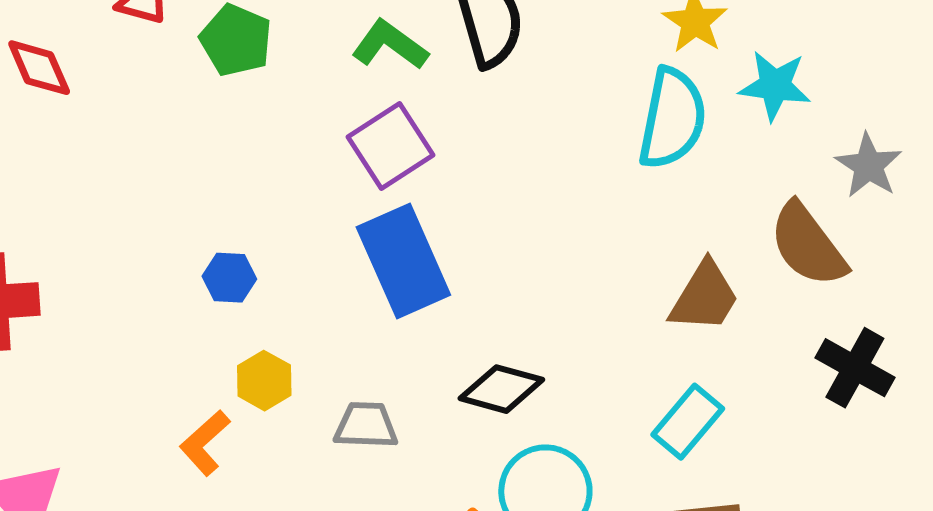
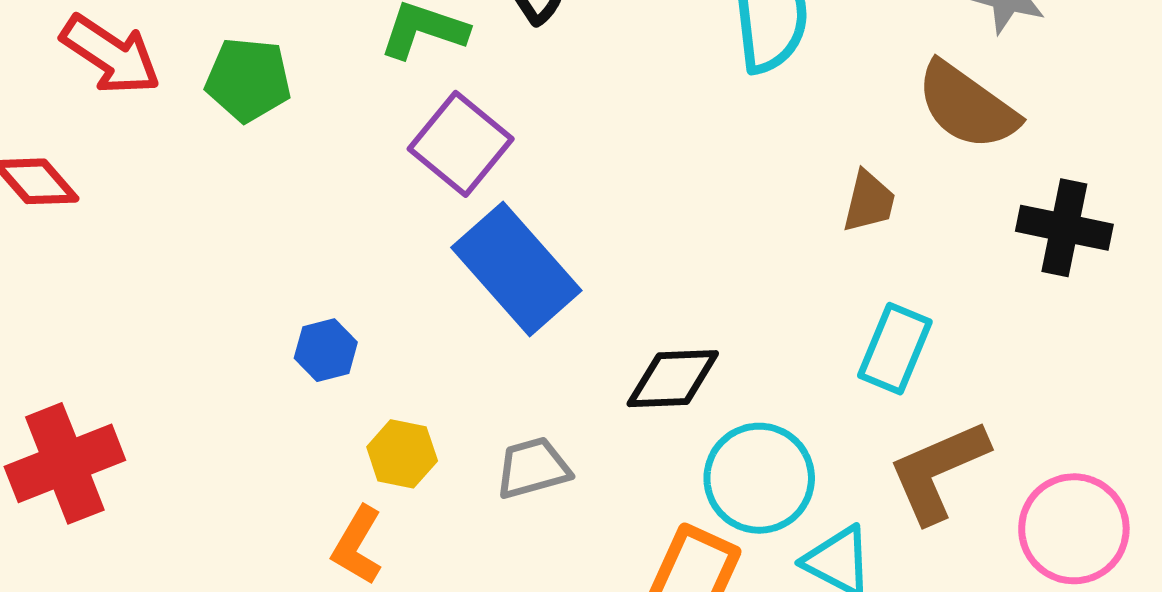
brown trapezoid: (704, 297) -> (869, 202), size x0.7

